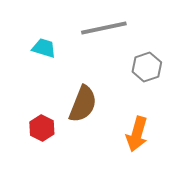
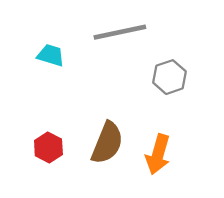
brown semicircle: (83, 104) -> (107, 143), moved

